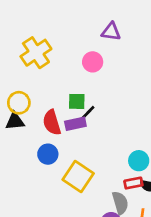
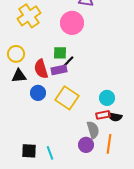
pink circle: (93, 62) -> (72, 23), size x1.5
black triangle: (15, 121) -> (19, 76), moved
yellow square: (78, 177) -> (67, 98), moved

